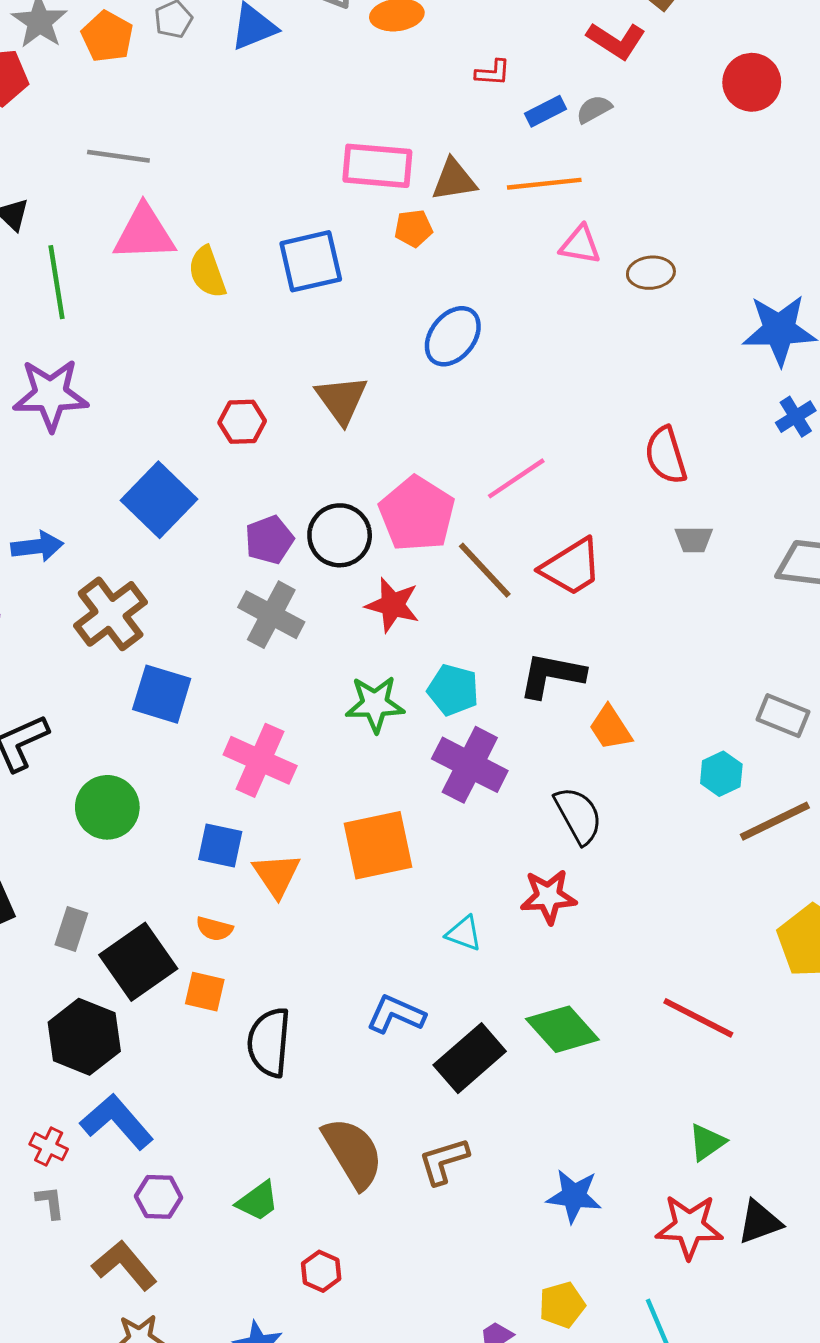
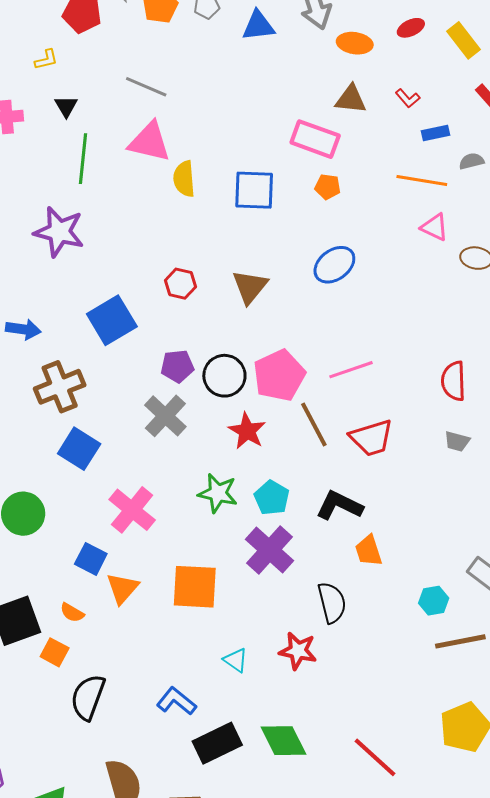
red L-shape: (493, 73) -> (408, 98), turned 30
gray semicircle: (594, 109) -> (472, 161), moved
brown triangle: (454, 180) -> (351, 99), moved

